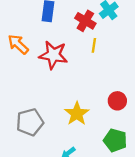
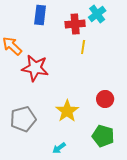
red cross: (85, 21) -> (75, 24), turned -36
red star: (53, 55) -> (35, 68), moved

